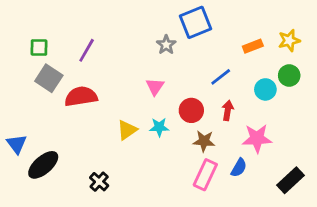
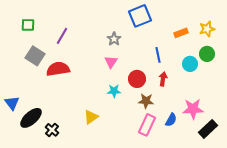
gray star: (166, 45) -> (114, 39), moved
green square: (39, 48) -> (28, 25), moved
blue line: (221, 77) -> (158, 55), turned -63
yellow triangle: (127, 130) -> (91, 117), moved
pink star: (257, 138) -> (193, 109), moved
black cross: (99, 182) -> (52, 130), moved

